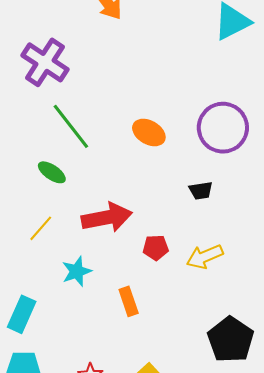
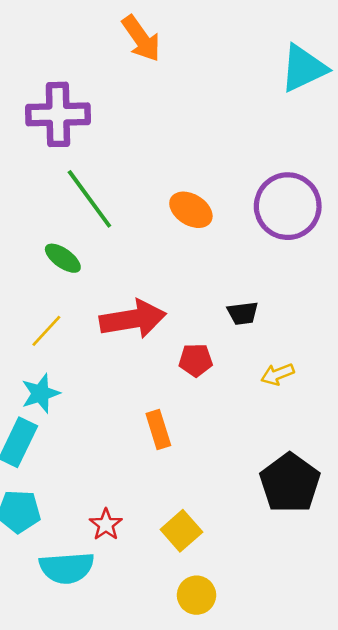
purple cross: (45, 62) -> (58, 114), turned -36
black trapezoid: (201, 191) -> (243, 313), moved
yellow arrow: (205, 257) -> (277, 374), moved, size x0.7
cyan star: (77, 271) -> (41, 393), moved

